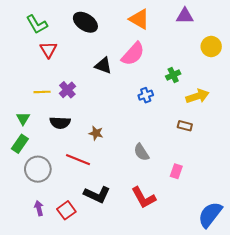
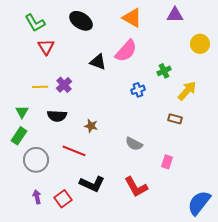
yellow arrow: (197, 96) -> (187, 91), turned -30
gray semicircle: (141, 152) -> (134, 144), turned -30

